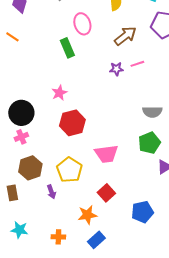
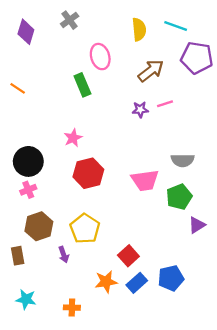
orange line: (12, 37) -> (18, 88), moved
pink trapezoid: (106, 154) -> (145, 180), moved
blue rectangle: (96, 240) -> (137, 283), moved

